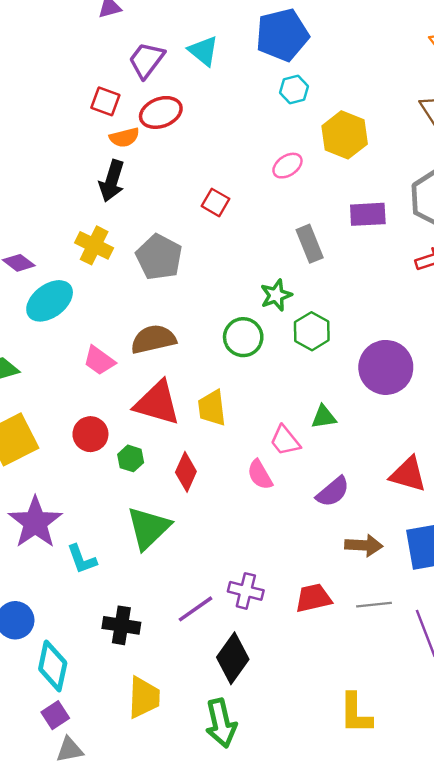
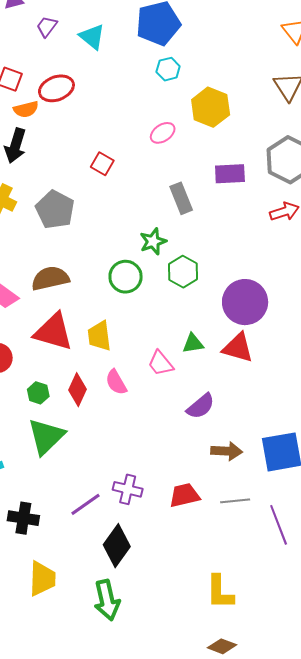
purple trapezoid: (147, 60) -> (47, 27), moved, size x0.7
green hexagon: (131, 458) -> (38, 393), moved
red triangle: (408, 474) -> (238, 348), moved
pink semicircle: (260, 475) -> (116, 382), moved

